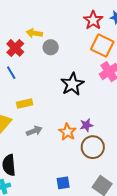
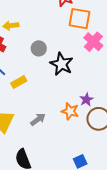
gray circle: (51, 47) -> (39, 48), moved
yellow rectangle: (25, 104) -> (19, 82), moved

